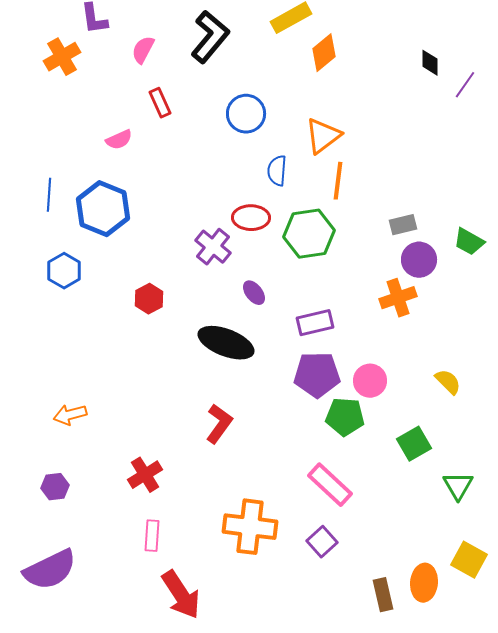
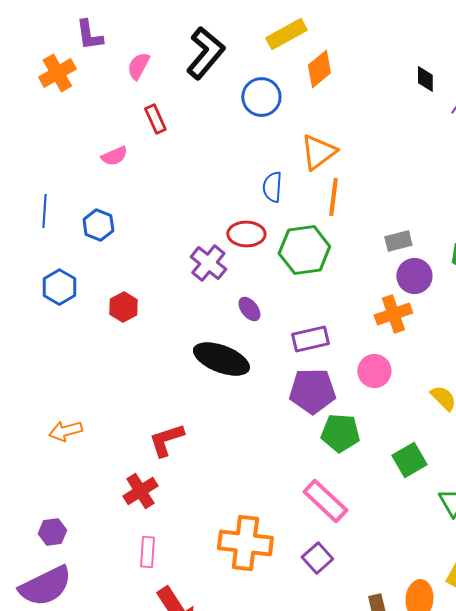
blue circle: (246, 114) -> (261, 97), moved
blue hexagon: (103, 209) -> (98, 225), size x0.6
red hexagon: (149, 299) -> (123, 307), moved
pink circle: (370, 381) -> (374, 371), moved
red L-shape: (219, 424) -> (166, 440), moved, turned -144
purple hexagon: (55, 487) -> (52, 532), moved

